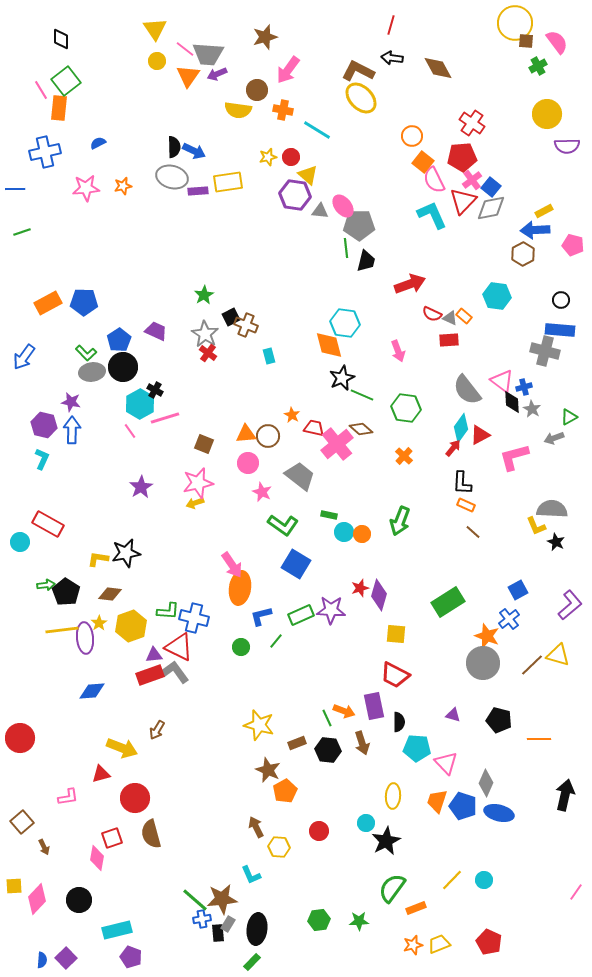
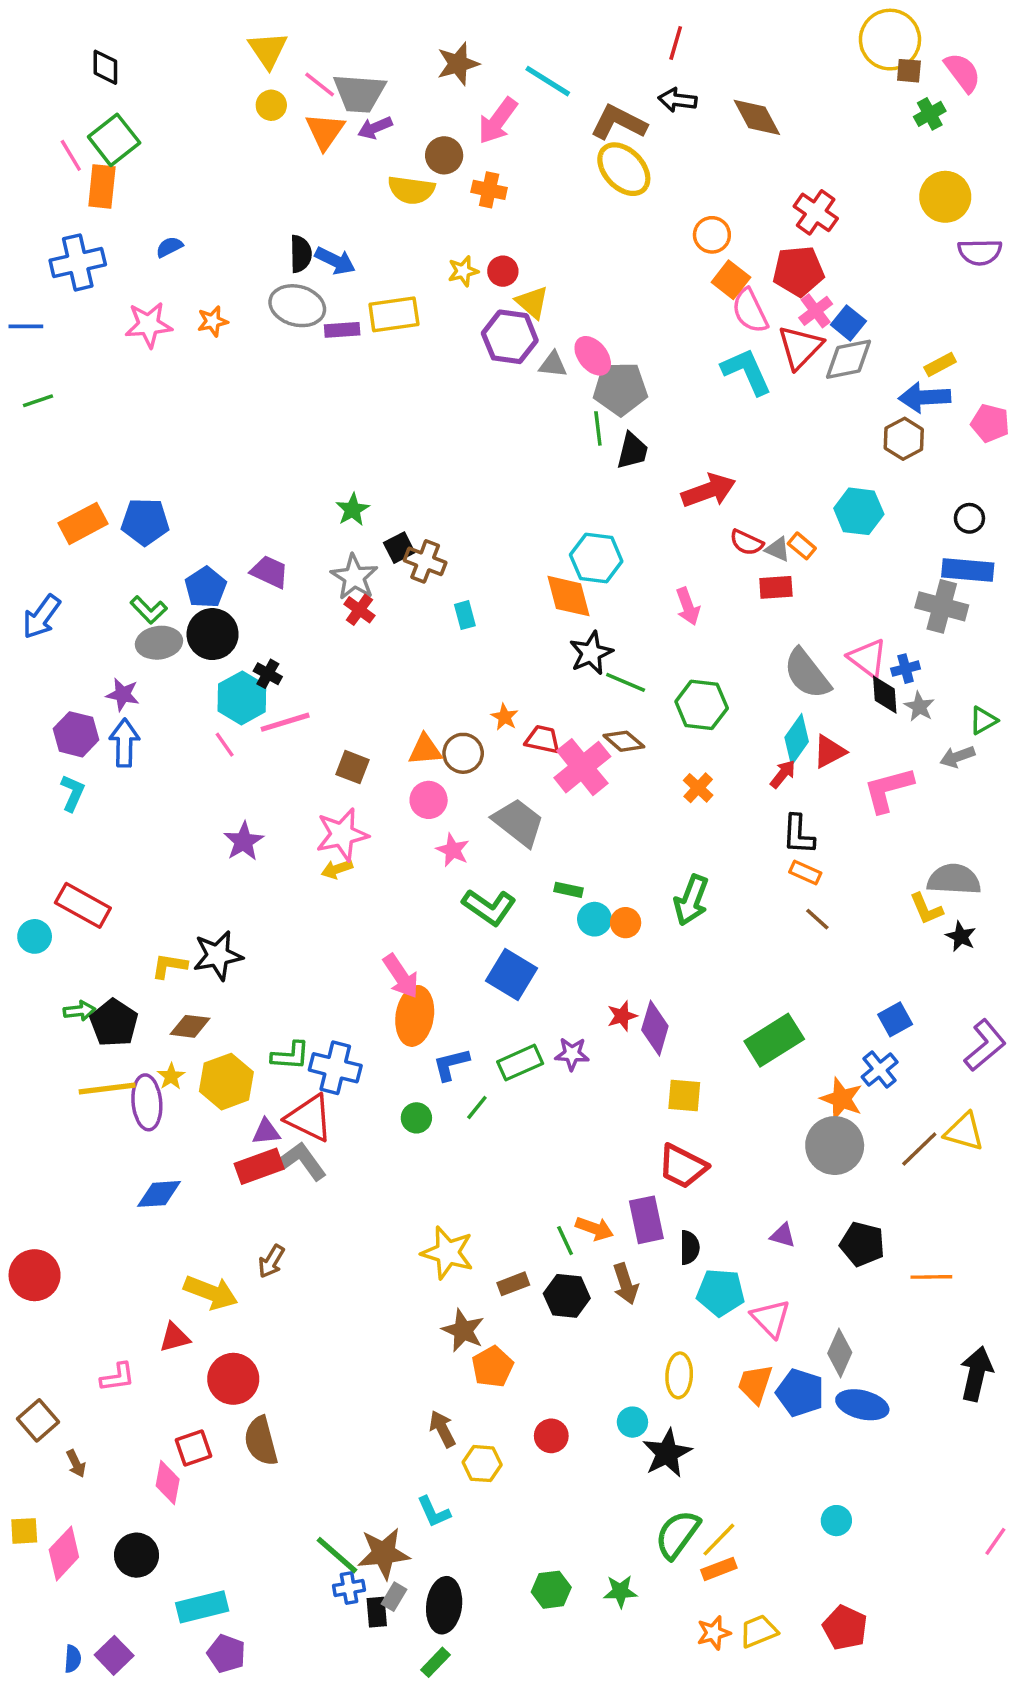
cyan line: (317, 130) -> (548, 81), moved
purple star: (331, 610) -> (572, 1054), size x0.7
yellow line: (452, 880) -> (719, 1540), moved

